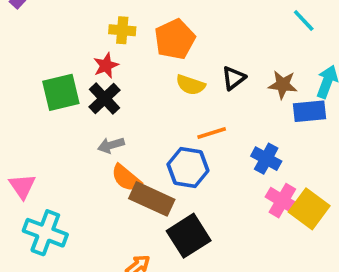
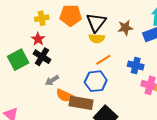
orange pentagon: (175, 39) -> (71, 15), turned -30
black triangle: (234, 78) -> (96, 22), moved, size x1.5
yellow semicircle: (191, 85) -> (97, 38), moved
brown star: (283, 85) -> (125, 28), moved

